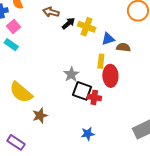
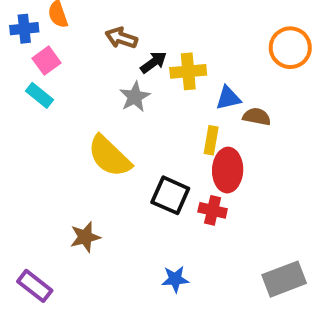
yellow cross: (87, 27) -> (188, 71), turned -30
gray star: (71, 74) -> (135, 97), moved
yellow semicircle: (21, 92) -> (109, 156), moved
red cross: (94, 97) -> (213, 210), moved

